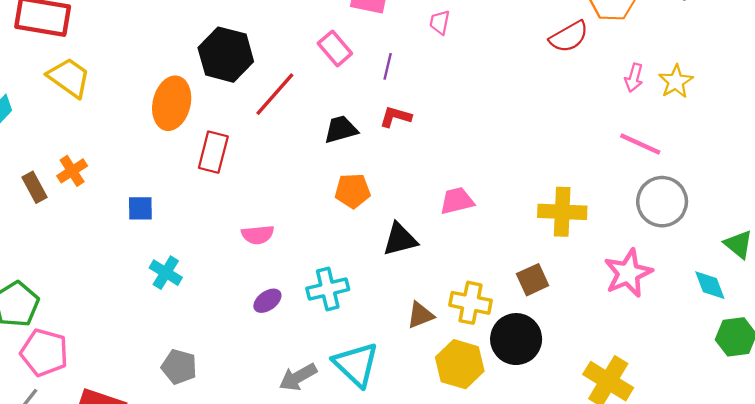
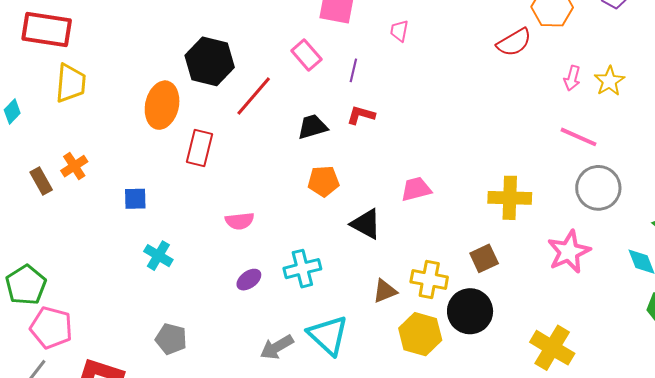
yellow trapezoid: (69, 77) -> (71, 83), turned 60
black triangle: (400, 239) -> (366, 224), turned 44

